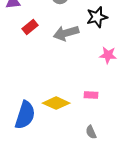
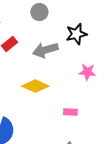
yellow diamond: (56, 103) -> (35, 86), moved

